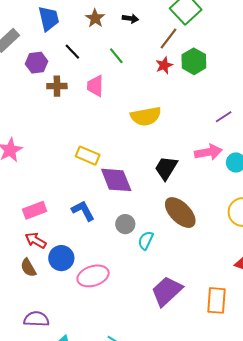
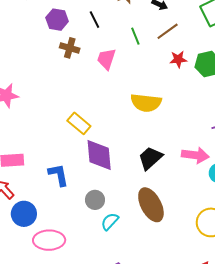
brown line: (168, 38) -> (168, 31), moved

